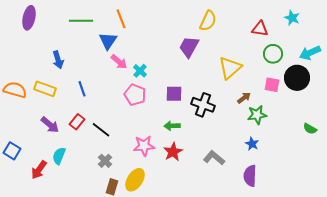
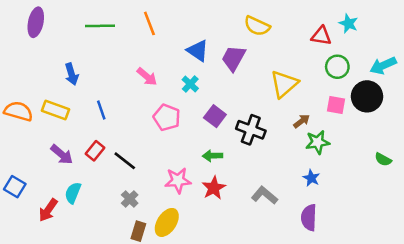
cyan star: (292, 18) -> (348, 23), moved
yellow semicircle: (208, 21) -> (257, 26), turned 90
blue triangle: (108, 41) -> (198, 51), moved, turned -30
cyan cross: (140, 71) -> (190, 84), moved
purple square: (174, 94) -> (215, 116), turned 36

